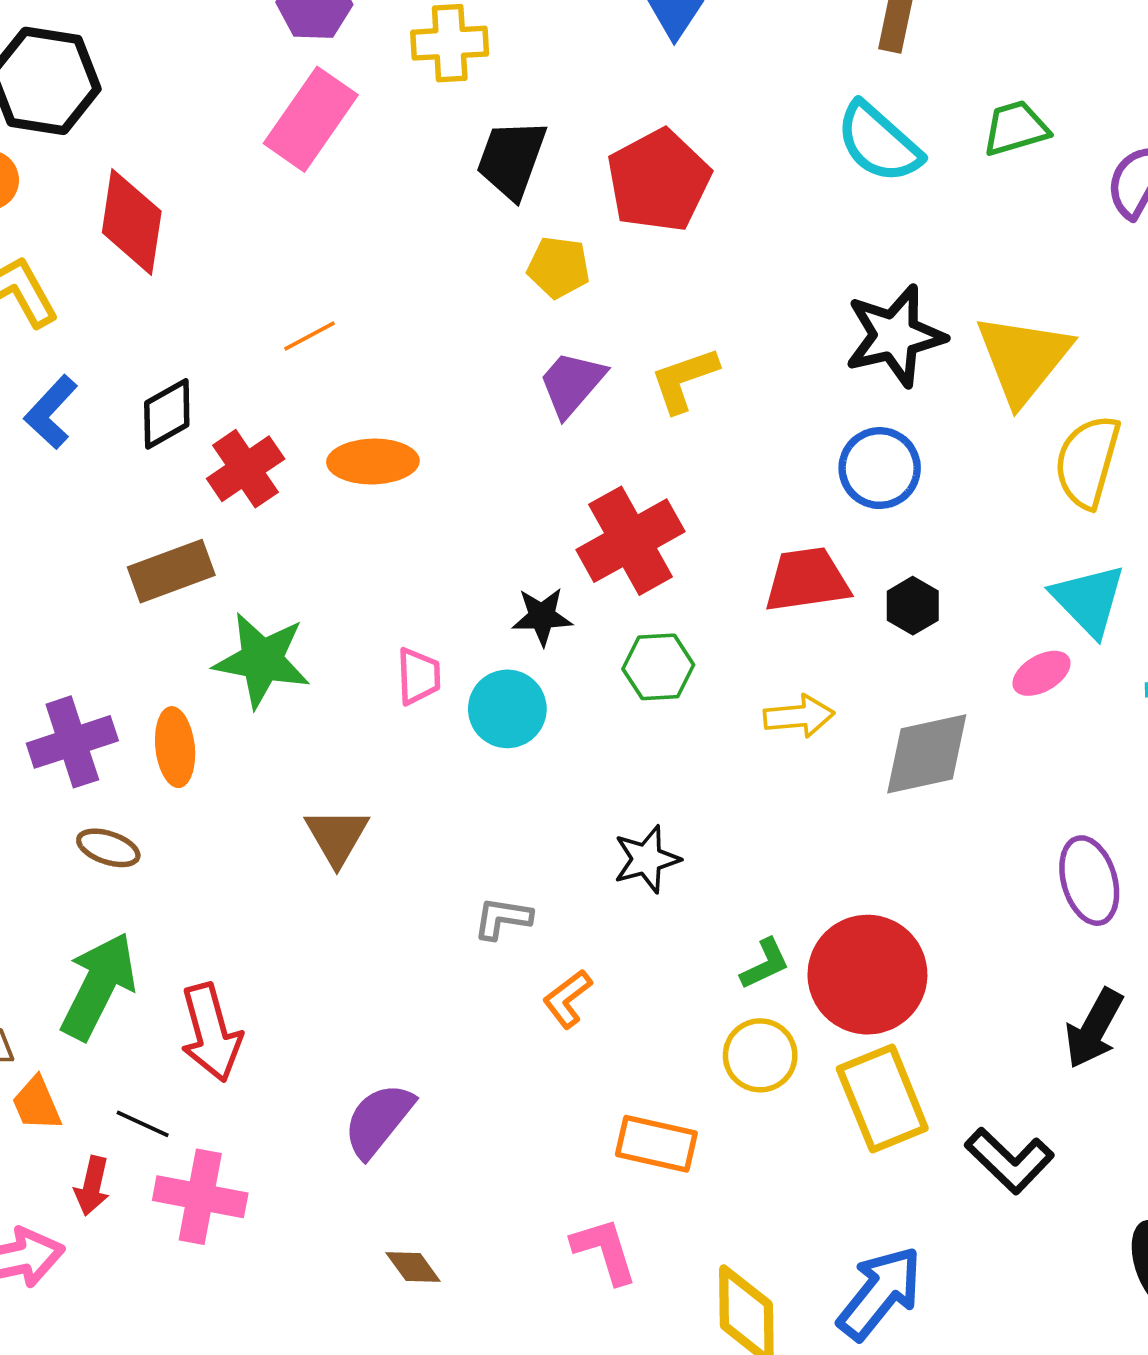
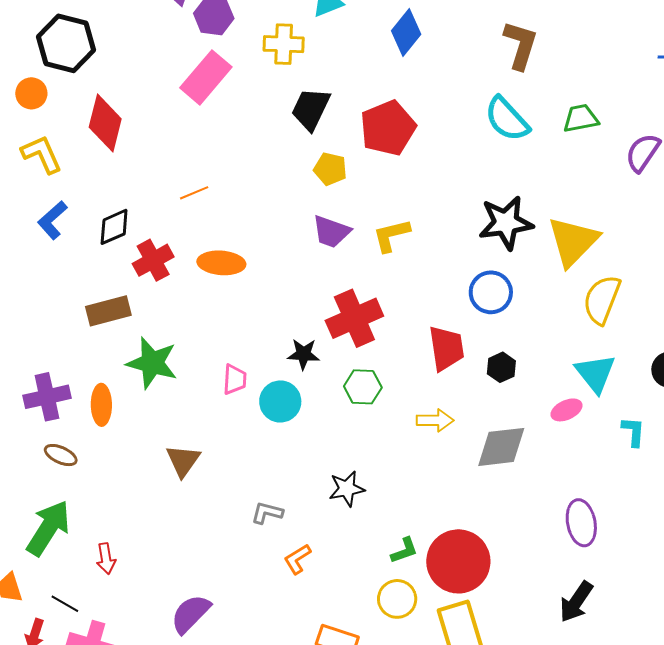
purple trapezoid: (572, 384) -> (331, 232), turned -117
red trapezoid: (807, 580) -> (446, 348), turned 84
red arrow: (211, 1033) -> (106, 559), size x0.6

